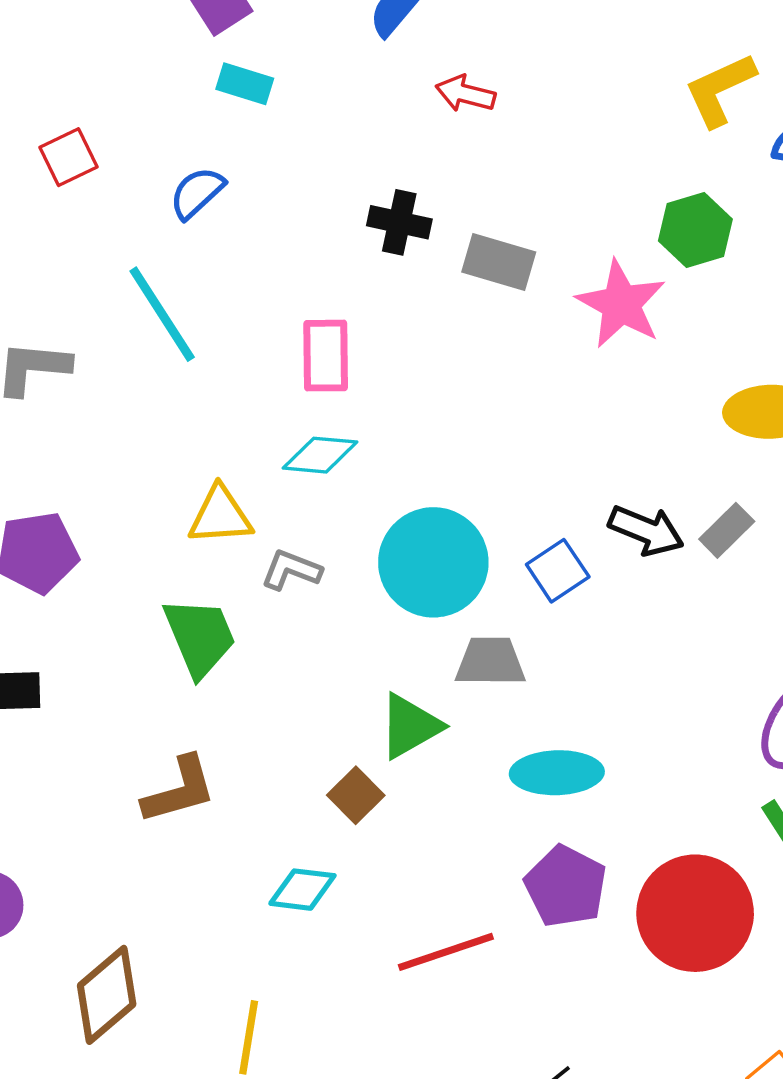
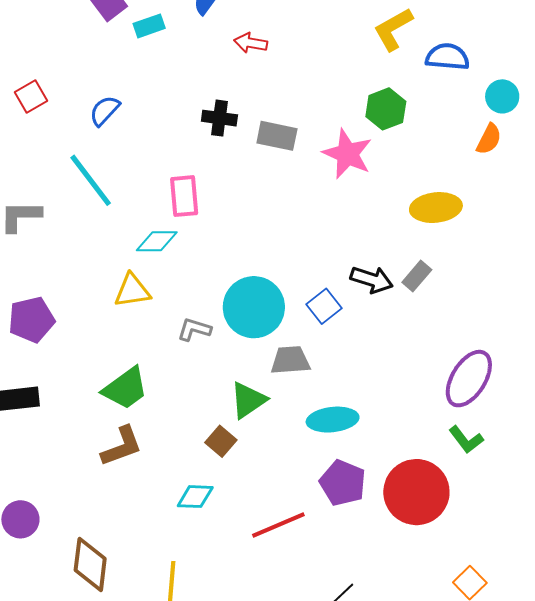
cyan rectangle: (245, 84) -> (149, 26), moved, turned -32
cyan diamond: (320, 455) -> (157, 241), moved
gray L-shape: (291, 570) -> (194, 329), moved
green trapezoid: (200, 637) -> (125, 388), moved, turned 81
brown diamond: (107, 995) -> (90, 564), turned -38

